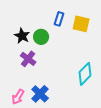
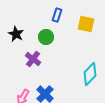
blue rectangle: (59, 19) -> (57, 15), moved
black star: (22, 36) -> (16, 34), moved

